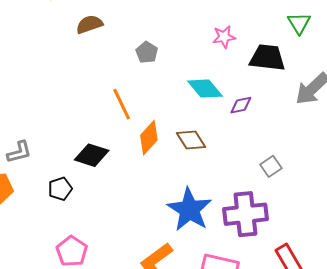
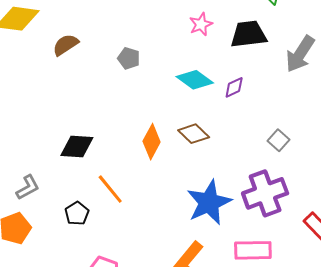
orange line: (122, 104) -> (110, 189), moved
black diamond: (92, 155) -> (77, 146), moved
blue star: (189, 210) -> (209, 202), turned 30

